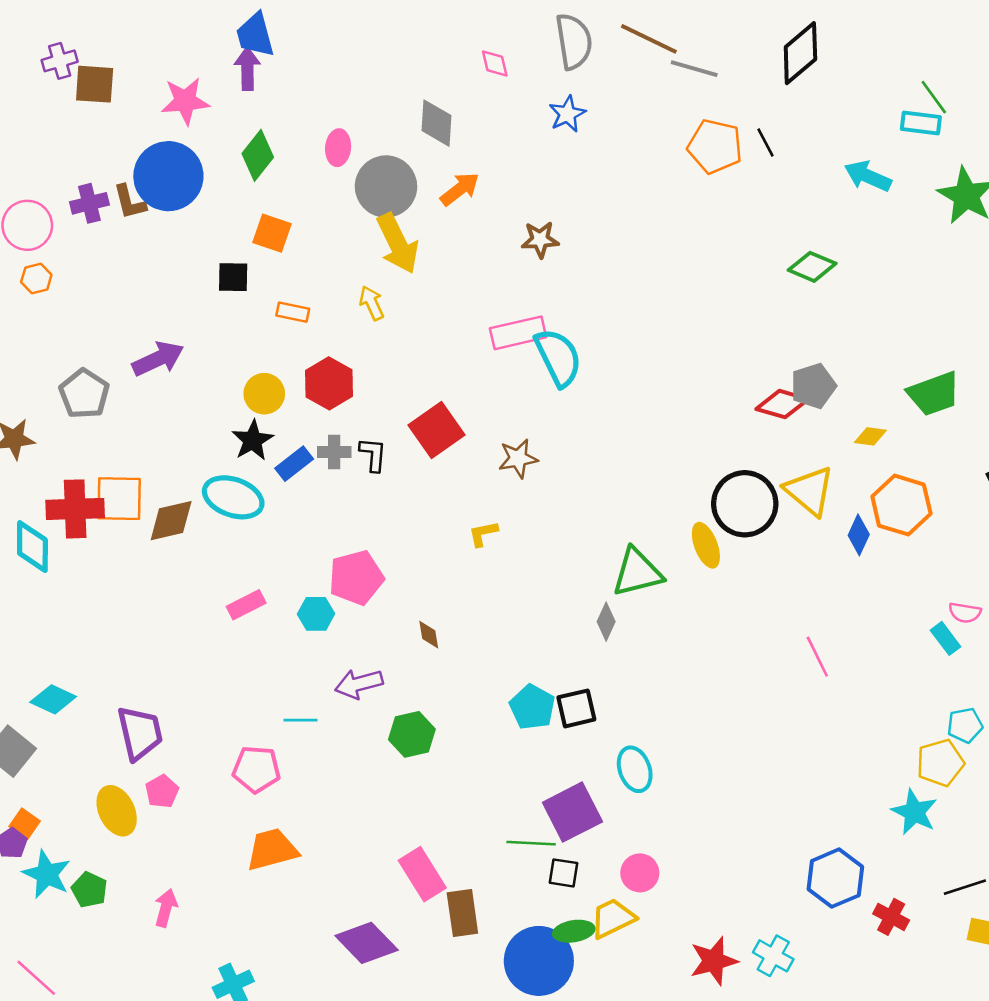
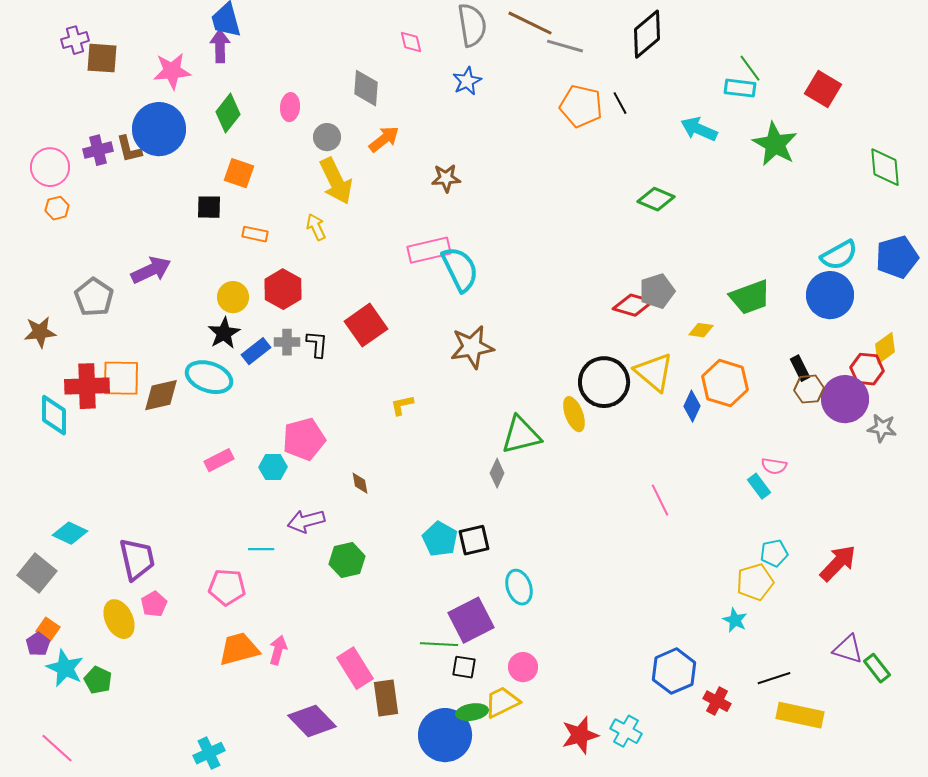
gray circle: (386, 186) -> (327, 137), size x0.6
brown star: (518, 458) -> (472, 347), moved, size x1.4
cyan star: (914, 812) -> (735, 620), size x0.7
pink arrow: (166, 908) -> (278, 650), moved

